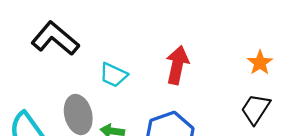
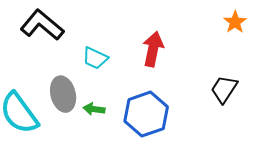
orange star: (260, 63) -> (235, 22), moved

